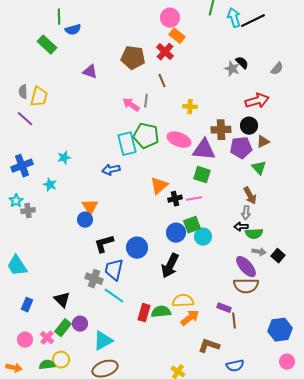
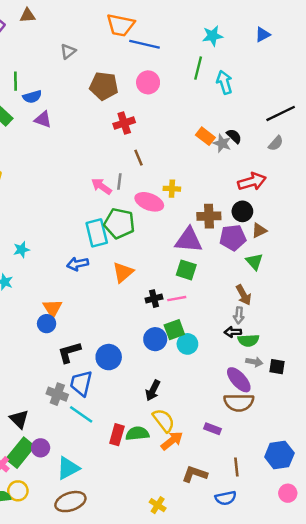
black line: (253, 21) -> (281, 113), moved
orange rectangle: (177, 36) -> (205, 136), moved
red cross: (165, 52) -> (124, 123), moved, turned 30
brown pentagon: (133, 58) -> (104, 86), moved
purple triangle: (90, 72) -> (43, 119), moved
pink ellipse: (179, 140) -> (149, 202), moved
orange triangle: (159, 186) -> (123, 272), moved
black square: (278, 256) -> (277, 367), turned -32
black arrow: (170, 266) -> (153, 391), moved, size x0.7
yellow semicircle: (183, 301) -> (164, 420), turned 55
brown line: (234, 321) -> (236, 467), moved
green rectangle: (63, 328) -> (20, 453), size x1.4

